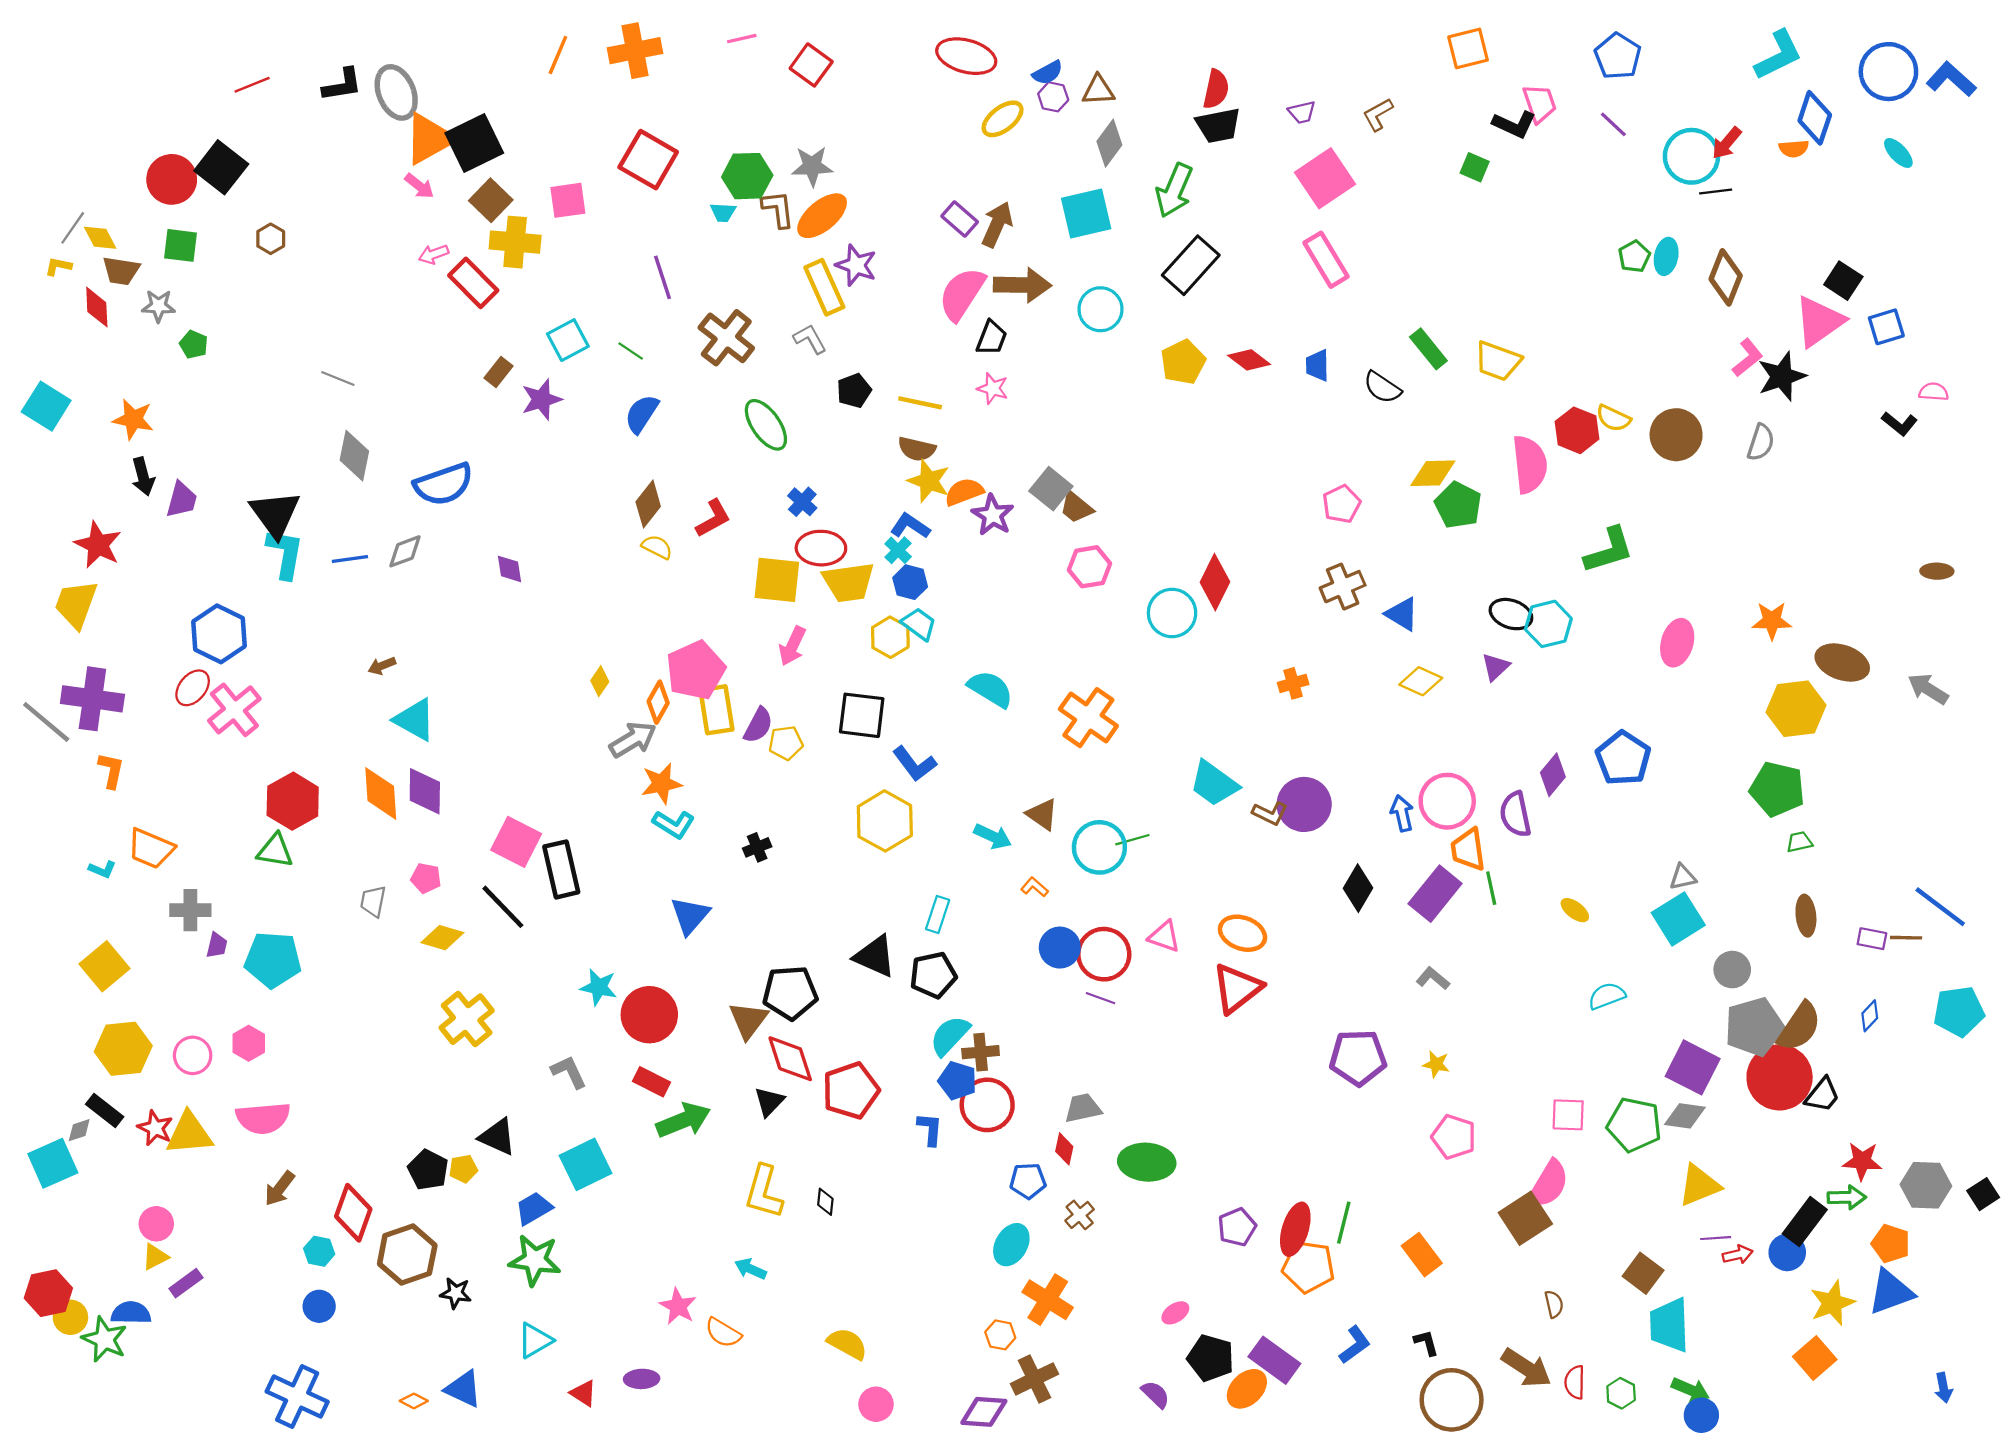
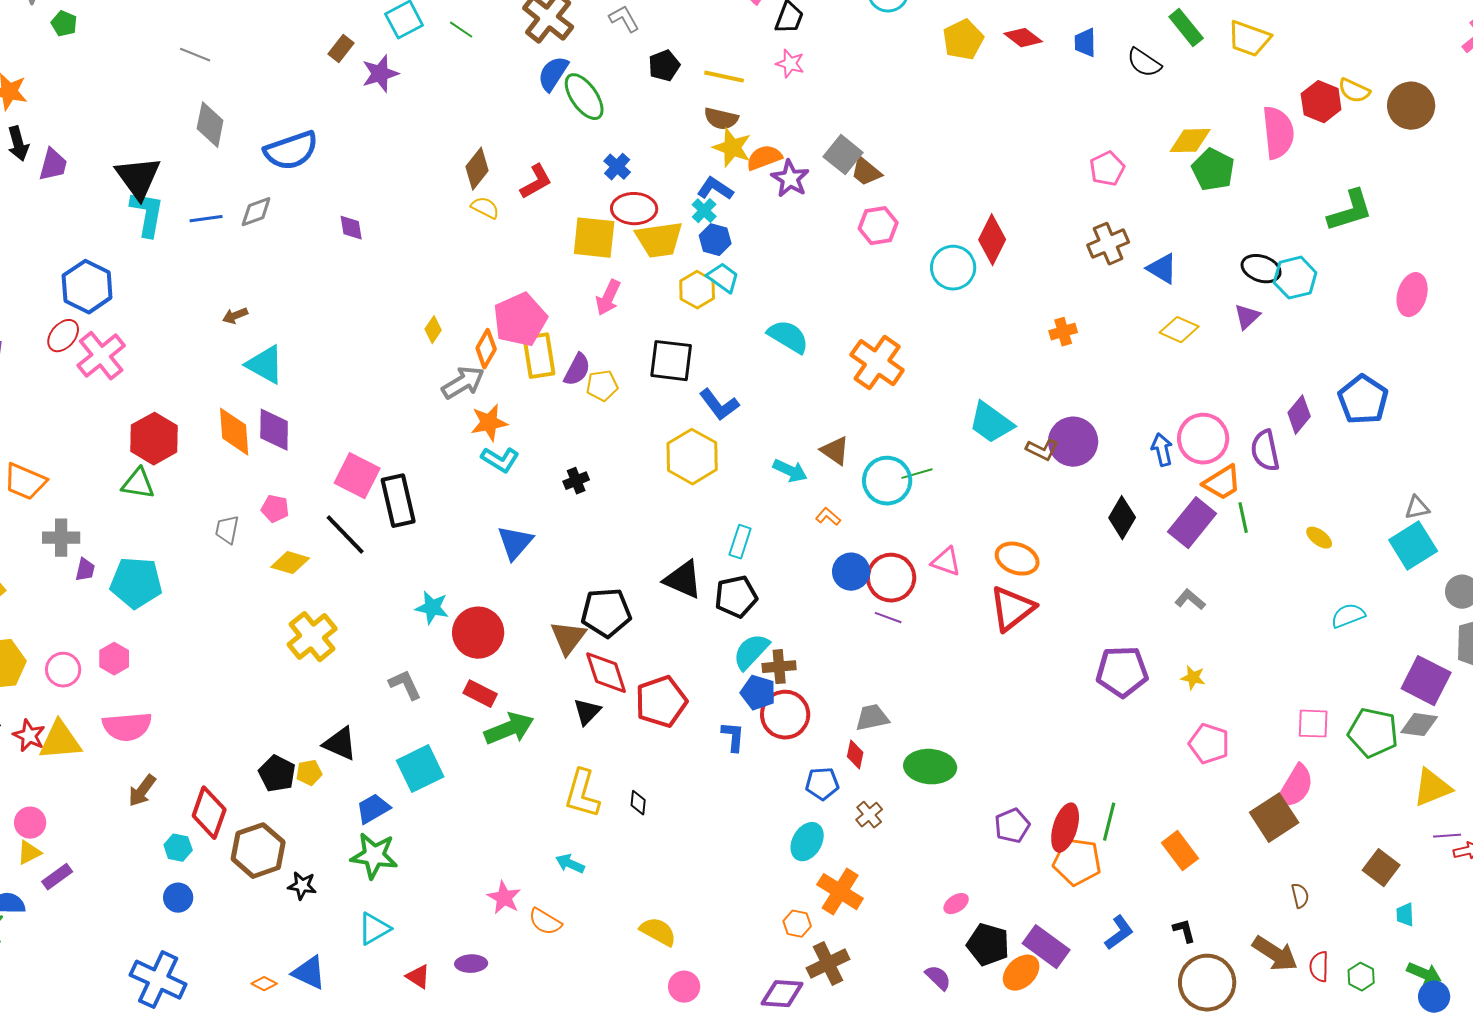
blue semicircle: (642, 414) -> (553, 74), moved
orange trapezoid: (1468, 850) -> (1222, 483), turned -114
cyan trapezoid: (1669, 1325) -> (1405, 915), size x0.5

